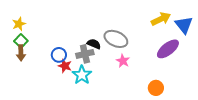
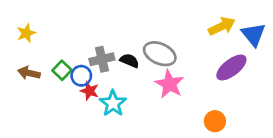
green square: (21, 41) -> (62, 70), moved
brown arrow: (21, 53) -> (29, 73), turned 105
gray cross: (85, 54) -> (102, 59), moved
pink star: (123, 61) -> (169, 84), size x1.5

